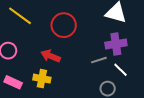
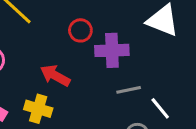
red circle: (64, 25) -> (80, 30), size x0.6
purple cross: (116, 44) -> (112, 50), moved

